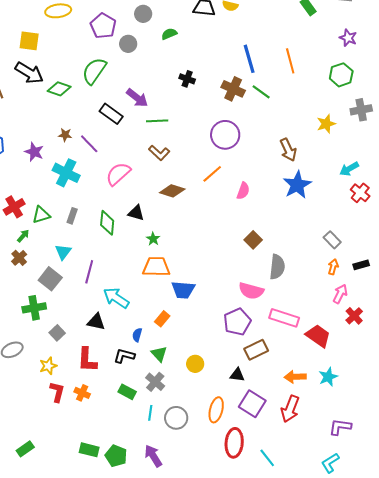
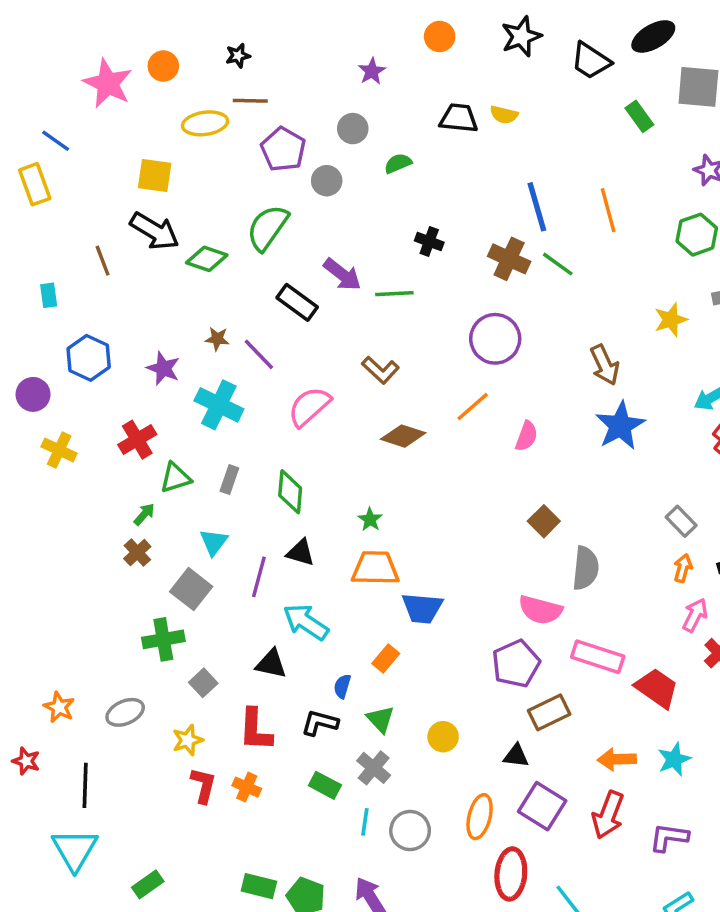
green line: (157, 121) -> (394, 294), moved
red cross: (14, 207) -> (137, 440), moved
black triangle: (136, 213) -> (301, 553), moved
purple L-shape: (340, 427) -> (669, 837), moved

